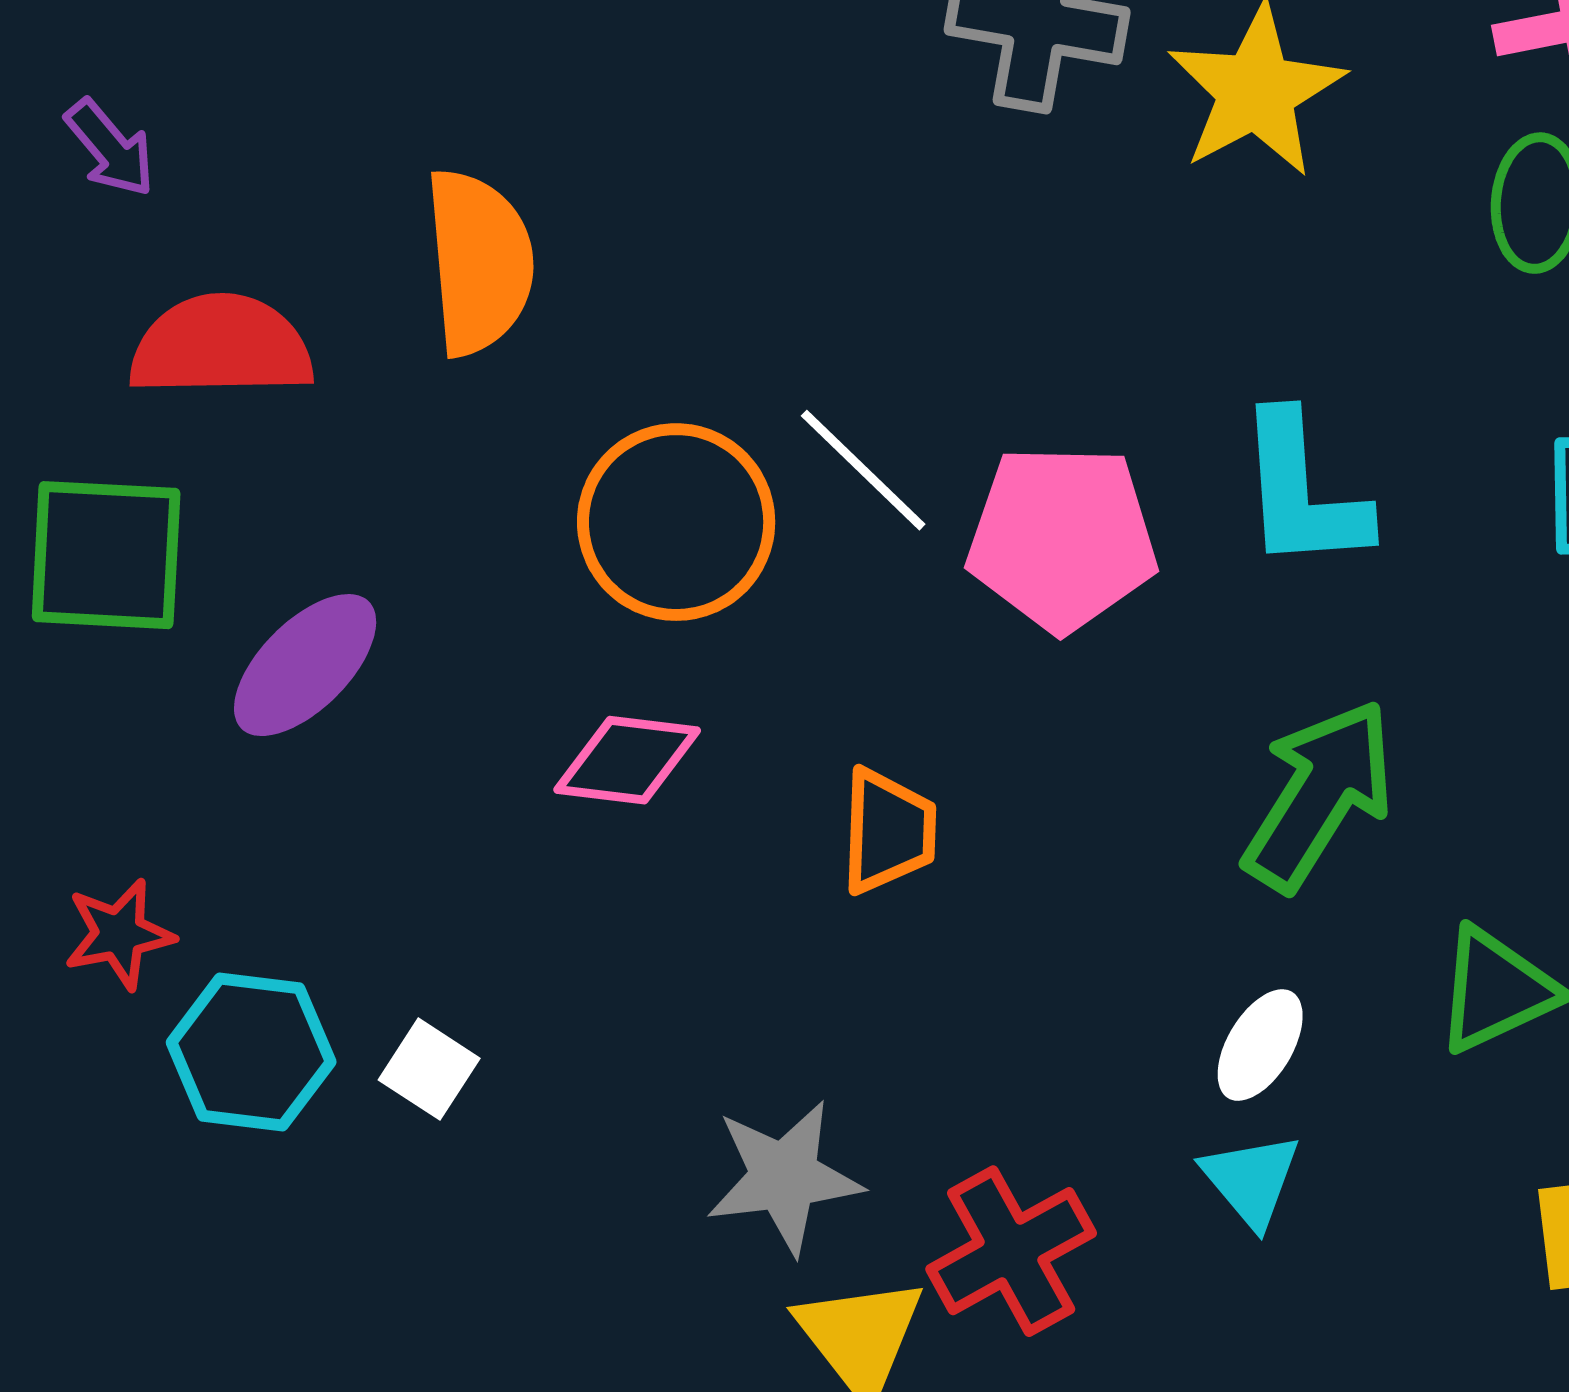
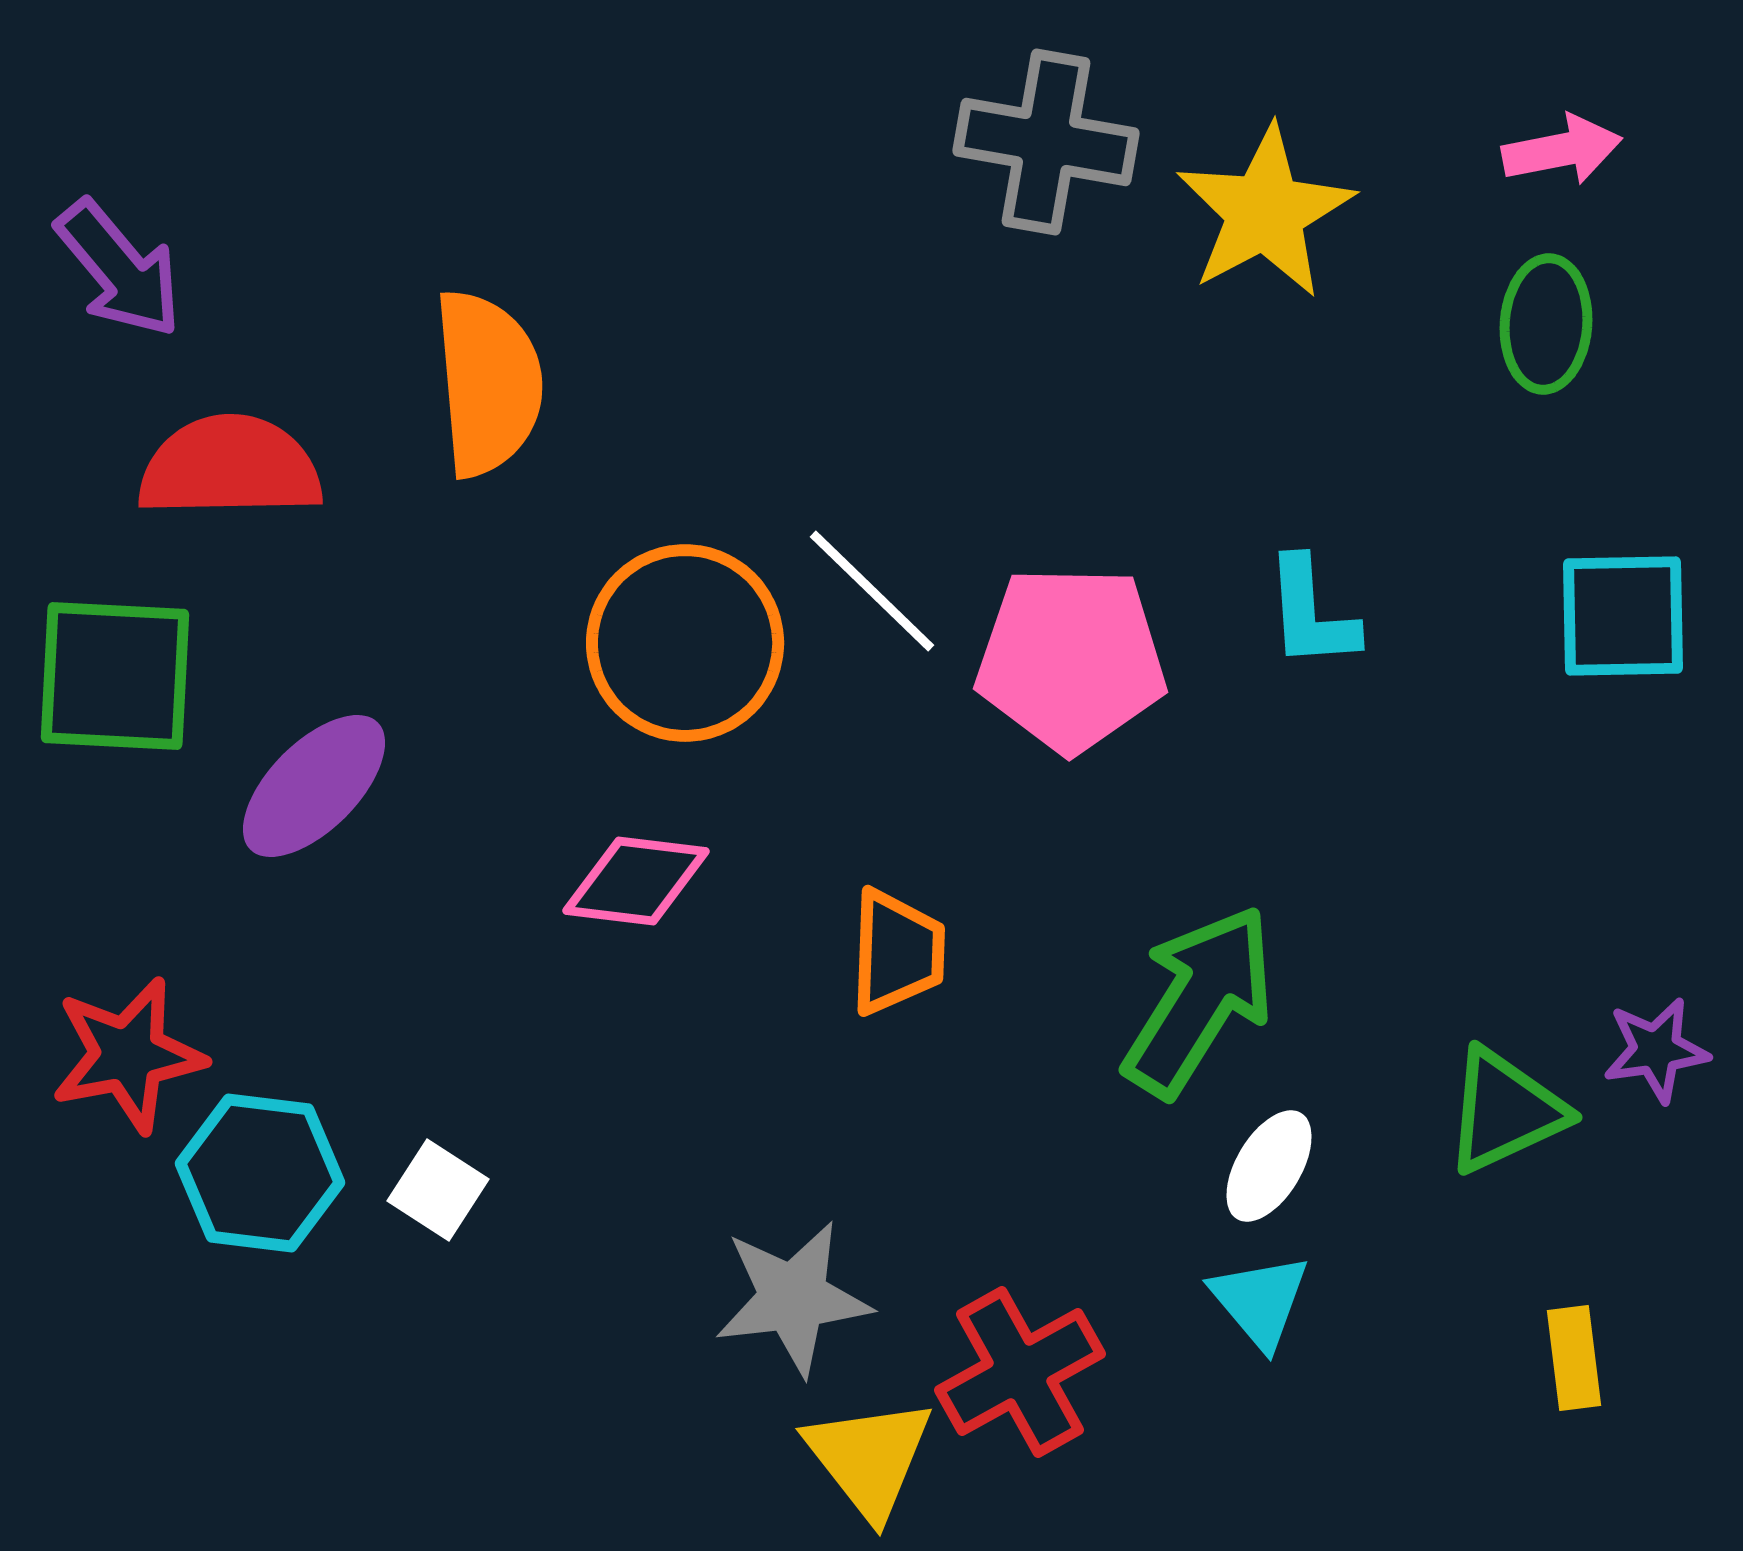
purple arrow: (110, 148) -> (119, 269), size x1.4
cyan L-shape: (1302, 492) -> (1311, 613), size x0.7
green arrow: (1319, 795) -> (1199, 1001), moved
red star: (119, 934) -> (128, 1055), size x1.4

